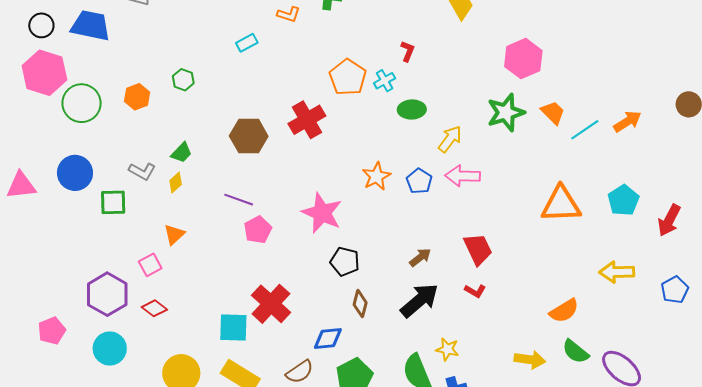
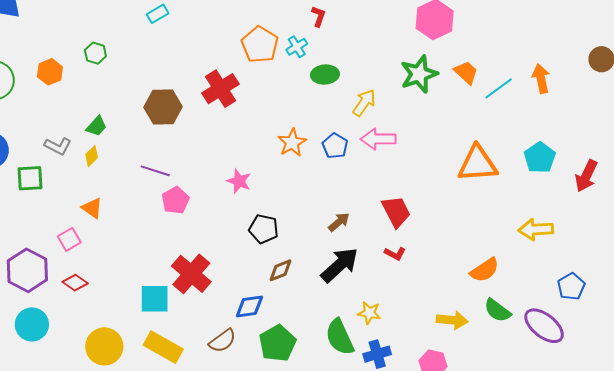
orange arrow: (627, 121) -> (541, 79), turned -68
pink star: (322, 213) -> (239, 181), size x0.6
orange triangle: (174, 234) -> (92, 208), turned -40
blue pentagon: (675, 290) -> (571, 286), moved
brown diamond: (360, 304) -> (280, 270), turned 56

